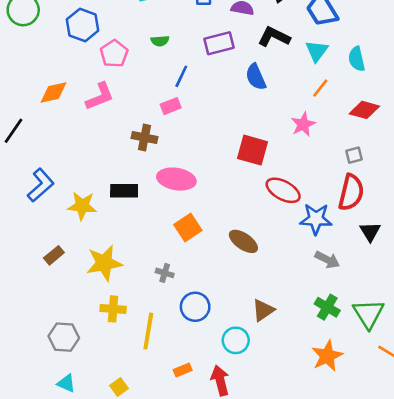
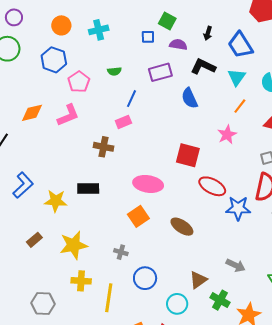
pink ellipse: (176, 179) -> (148, 184), moved
gray arrow: (327, 260) -> (236, 265), moved
green cross: (327, 307) -> (220, 300), moved

